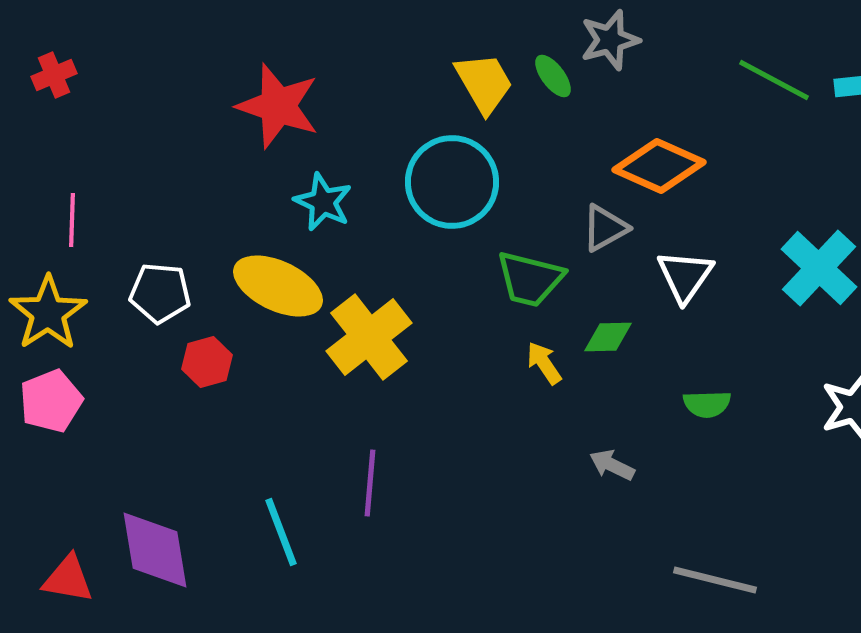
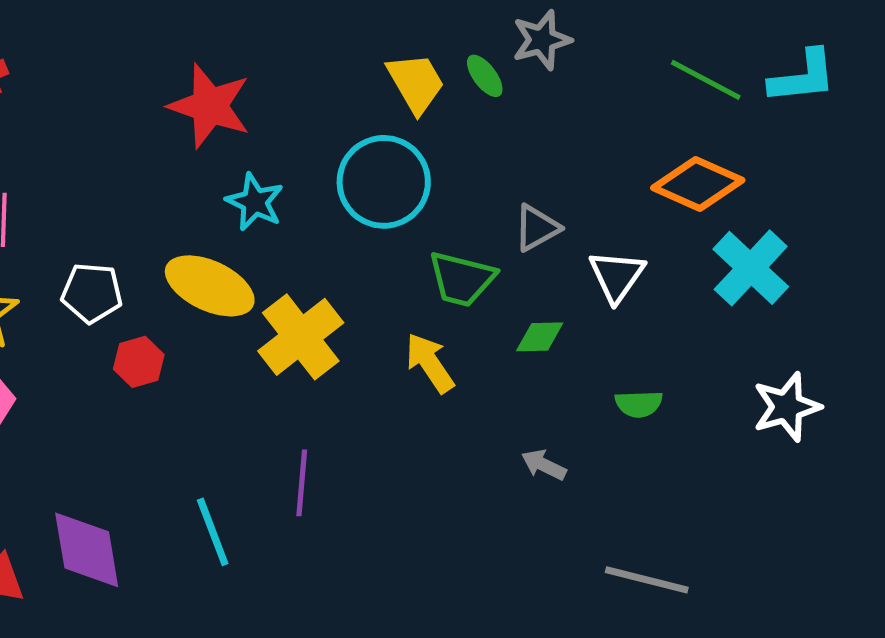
orange diamond: (659, 166) -> (698, 184), moved
yellow arrow: (544, 363) -> (430, 363), moved, size x1.4

